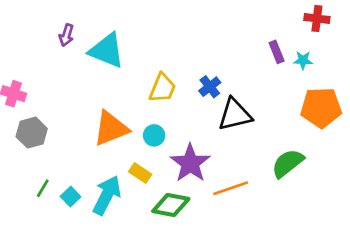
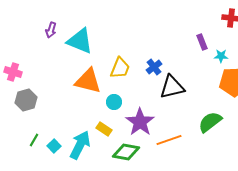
cyan star: (303, 60) -> (221, 56), moved
orange triangle: (111, 128) -> (88, 81), moved, turned 36

